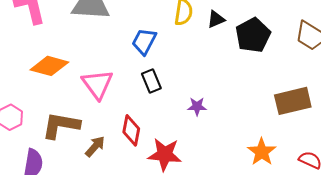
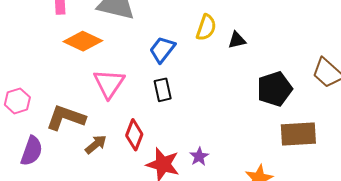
black pentagon: (253, 35) -> (275, 89), moved
orange diamond: (49, 66) -> (83, 41), moved
purple star: (197, 106) -> (199, 157), moved, turned 30

